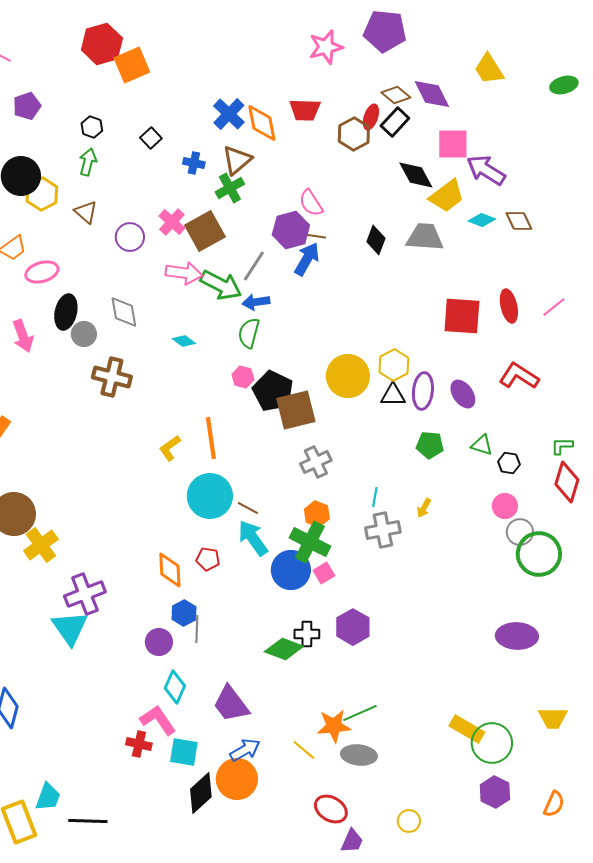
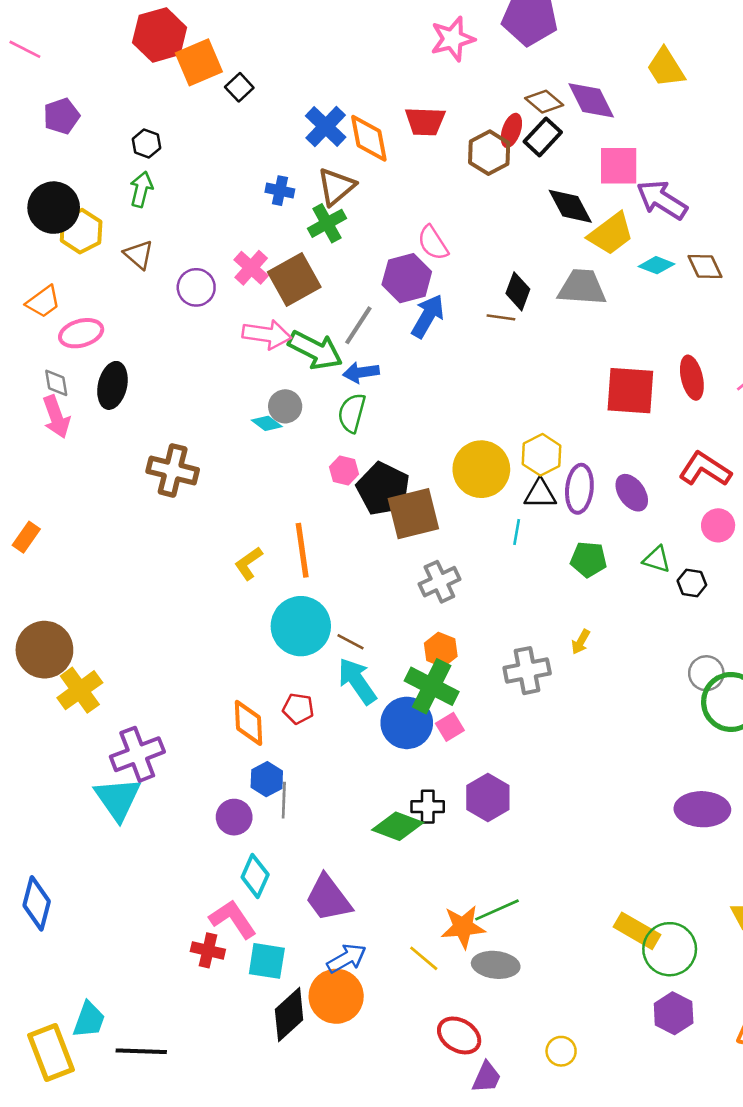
black square: (151, 138) -> (239, 87), moved
brown line: (315, 236) -> (501, 317), moved
gray diamond: (124, 312) -> (56, 383), moved, size x0.7
gray circle: (84, 334) -> (285, 406), moved
cyan line: (375, 497) -> (517, 532), moved
pink circle: (505, 506) -> (718, 525), moved

